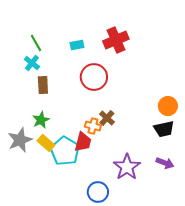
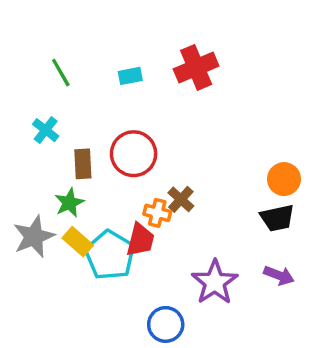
cyan cross: (32, 63) -> (46, 130), moved
red circle: (94, 77) -> (134, 154), moved
brown rectangle: (43, 85) -> (83, 164), moved

